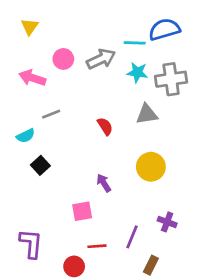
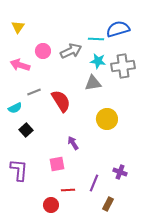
gray triangle: (147, 114) -> (93, 83), moved
red semicircle: (105, 126) -> (61, 101), moved, size x1.6
yellow circle: (151, 167) -> (107, 119), moved
purple L-shape: (31, 244) -> (19, 170), moved

